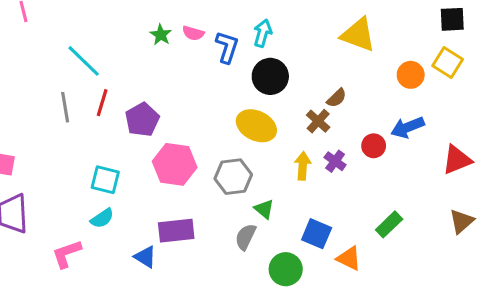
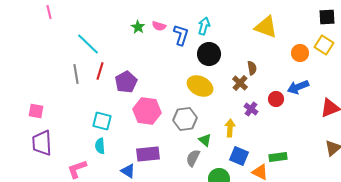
brown semicircle: (337, 98) -> (252, 68), turned -56
yellow arrow: (303, 166) -> (230, 128), moved
cyan semicircle: (102, 218) -> (100, 146), turned 119
green rectangle: (389, 224) -> (278, 157), moved, turned 36

